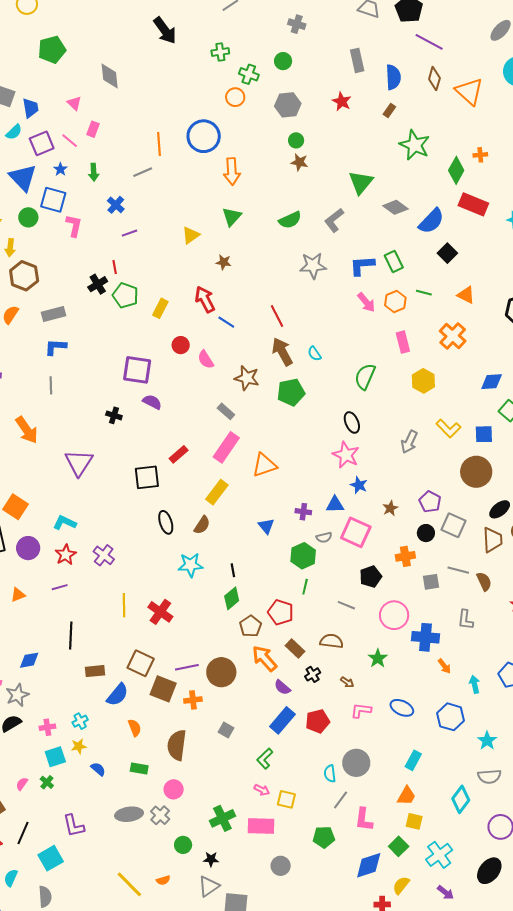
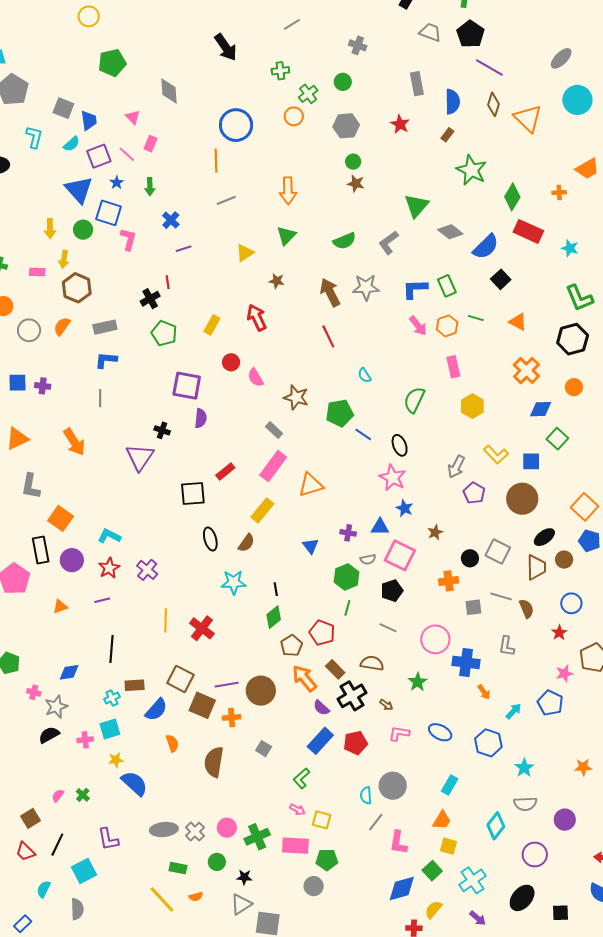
green cross: (249, 74) -> (308, 94), turned 30
blue circle: (204, 136) -> (236, 125), moved
orange cross: (480, 155) -> (559, 192), moved
gray line: (143, 172) -> (226, 200), moved
green pentagon: (125, 295) -> (164, 333), moved
blue line: (226, 322) -> (363, 434), moved
orange cross: (453, 336) -> (526, 371), moved
brown arrow: (282, 352) -> (330, 292), moved
purple semicircle: (152, 402) -> (201, 418), turned 66
purple triangle: (79, 463) -> (140, 457), moved
purple pentagon: (430, 502) -> (474, 493), moved
black pentagon: (371, 577) -> (392, 591), moved
black cross: (313, 674) -> (352, 696), size x1.8
cyan arrow: (475, 684) -> (514, 711), turned 54
cyan cross: (80, 721) -> (112, 698), moved
cyan square: (55, 757) -> (110, 729), moved
blue semicircle: (98, 769) -> (134, 783), size x1.8
green rectangle: (139, 769) -> (178, 868), moved
pink circle: (174, 789) -> (227, 828), moved
green pentagon: (324, 837) -> (327, 860), moved

